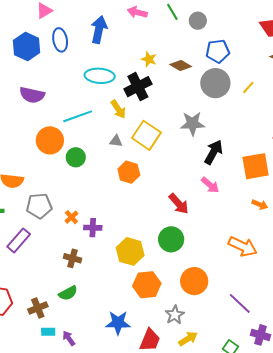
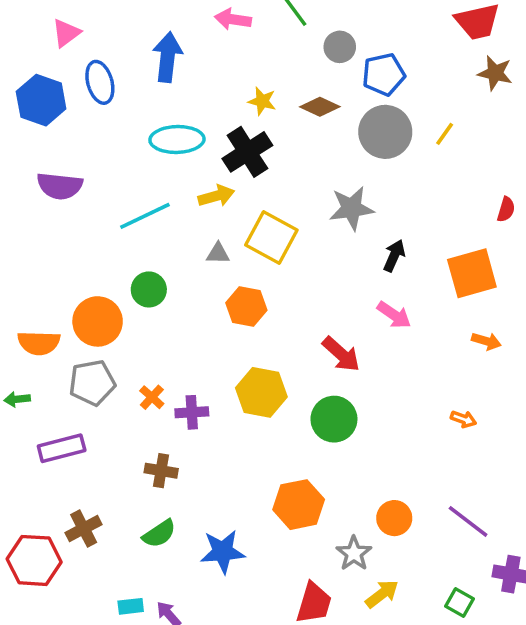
gray circle: (198, 21) -> (340, 47), moved
yellow arrow: (118, 109) -> (216, 196), turned -66
orange circle: (50, 140) -> (98, 321), moved
black arrow: (213, 152) -> (394, 256), size x0.7
purple rectangle: (19, 240) -> (62, 448), turned 40
orange arrow: (243, 246) -> (463, 419), size x0.5
yellow hexagon: (130, 251) -> (261, 392), moved
orange circle: (194, 281) -> (394, 518), moved, size x0.7
brown cross: (38, 308) -> (84, 529), moved
blue star: (118, 323) -> (223, 552), moved

